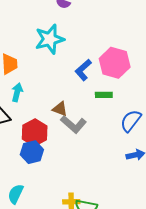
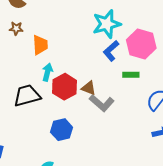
cyan star: (50, 39) -> (107, 24), moved
red hexagon: (35, 133) -> (65, 87), moved

